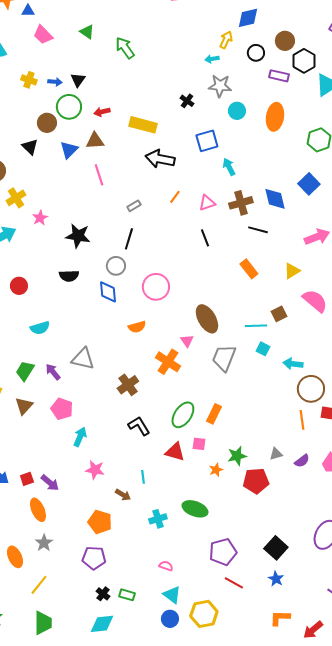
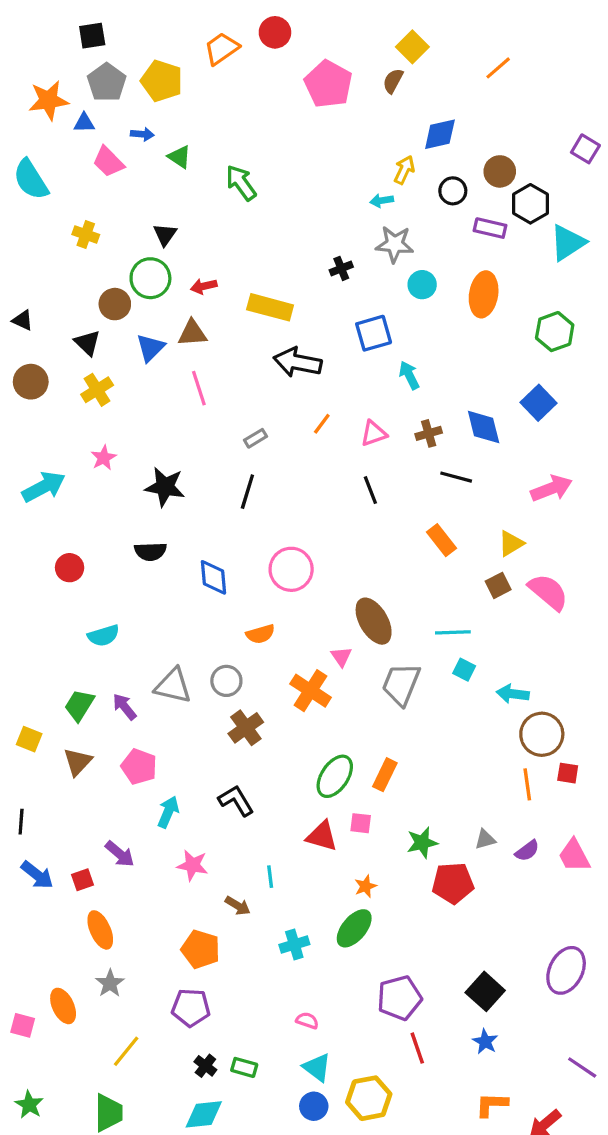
blue arrow: (55, 82) -> (142, 134), moved
black cross: (187, 101) -> (341, 268), turned 32
yellow cross: (16, 198) -> (97, 390), moved
brown cross: (241, 203) -> (429, 433), size x0.7
gray circle: (116, 266) -> (226, 681), moved
brown square: (279, 314) -> (498, 585), moved
black L-shape: (139, 426) -> (236, 801), moved
orange star: (216, 470) -> (366, 886), moved
purple arrow: (50, 483) -> (120, 854), moved
green ellipse: (195, 509) -> (354, 928), turned -70
red line: (234, 583) -> (417, 1048), turned 42
yellow line: (39, 585) -> (126, 1051), moved

